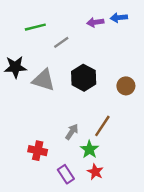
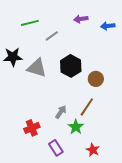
blue arrow: (119, 18) -> (108, 26), moved
brown circle: (126, 86) -> (96, 79), moved
red cross: (38, 151) -> (32, 128), turned -35
red star: (95, 172) -> (93, 150), moved

